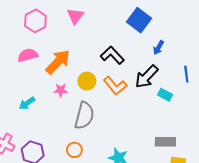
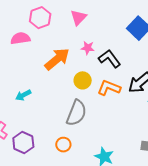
pink semicircle: (28, 55) -> (20, 38), moved
orange L-shape: (115, 86) -> (109, 88), turned 145
pink star: (61, 90) -> (88, 48), moved

